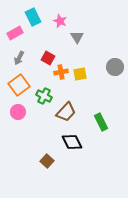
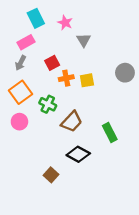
pink rectangle: (15, 33) -> (26, 42), moved
red square: (48, 58) -> (52, 63), turned 32
black diamond: (72, 142) -> (78, 154), turned -35

